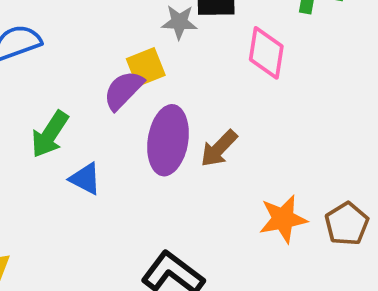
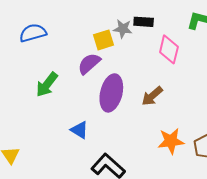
yellow square: (146, 67) -> (104, 40), moved
brown arrow: (219, 148) -> (152, 96), moved
blue triangle: (85, 179) -> (79, 130), moved

